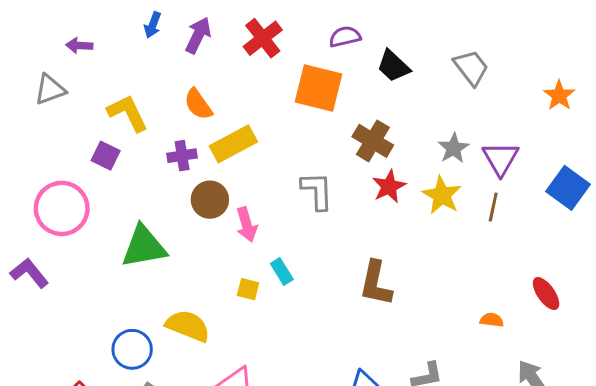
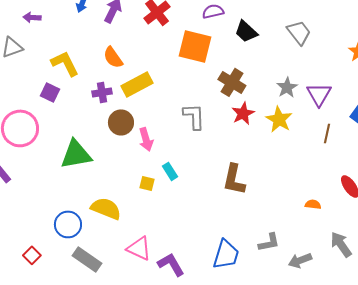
brown line: (493, 207) -> (327, 133), moved

